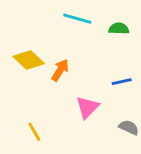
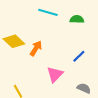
blue line: (122, 82) -> (79, 56), turned -32

